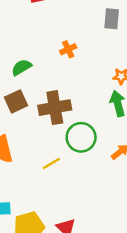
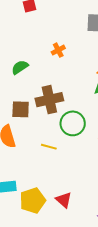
brown square: (16, 101) -> (21, 109), moved, turned 30
yellow line: (51, 164) -> (49, 147), turned 49

